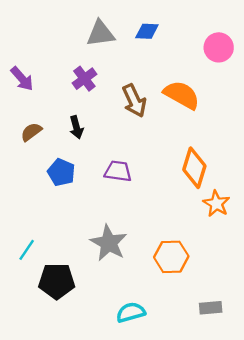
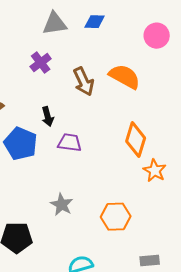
black arrow: (76, 127) -> (48, 117), moved
blue pentagon: (61, 172) -> (21, 144), size x1.4
gray star: (109, 243) -> (62, 205), size x0.7

